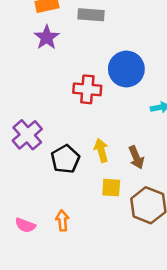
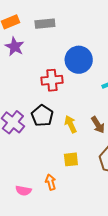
black pentagon: (65, 159) -> (42, 116), moved
yellow square: (111, 188) -> (71, 159), moved

